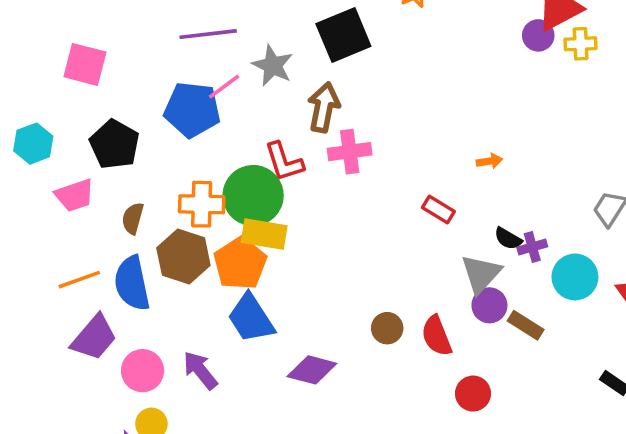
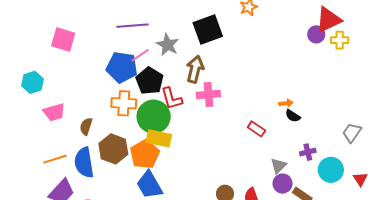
black pentagon: (115, 144) -> (150, 81), moved
orange cross: (202, 204) -> (124, 103), moved
black semicircle: (508, 239) -> (293, 116), moved
gray triangle: (481, 274) -> (279, 166), size x0.7

